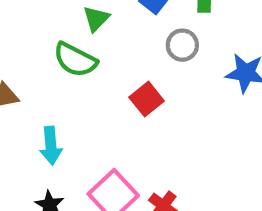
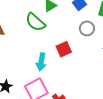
cyan arrow: (51, 146) -> (41, 62), moved

